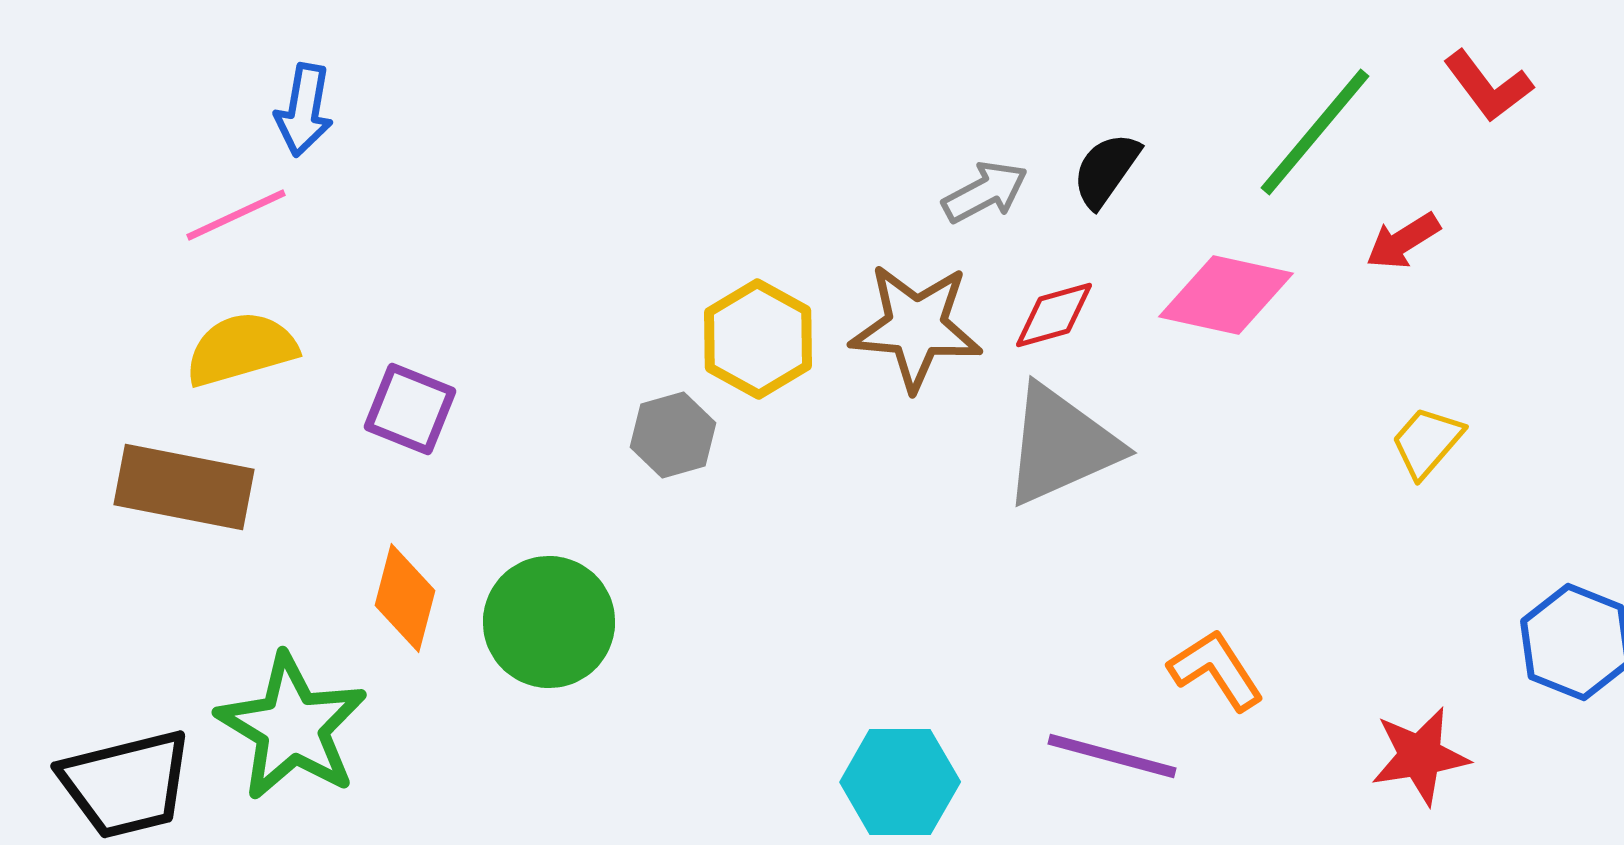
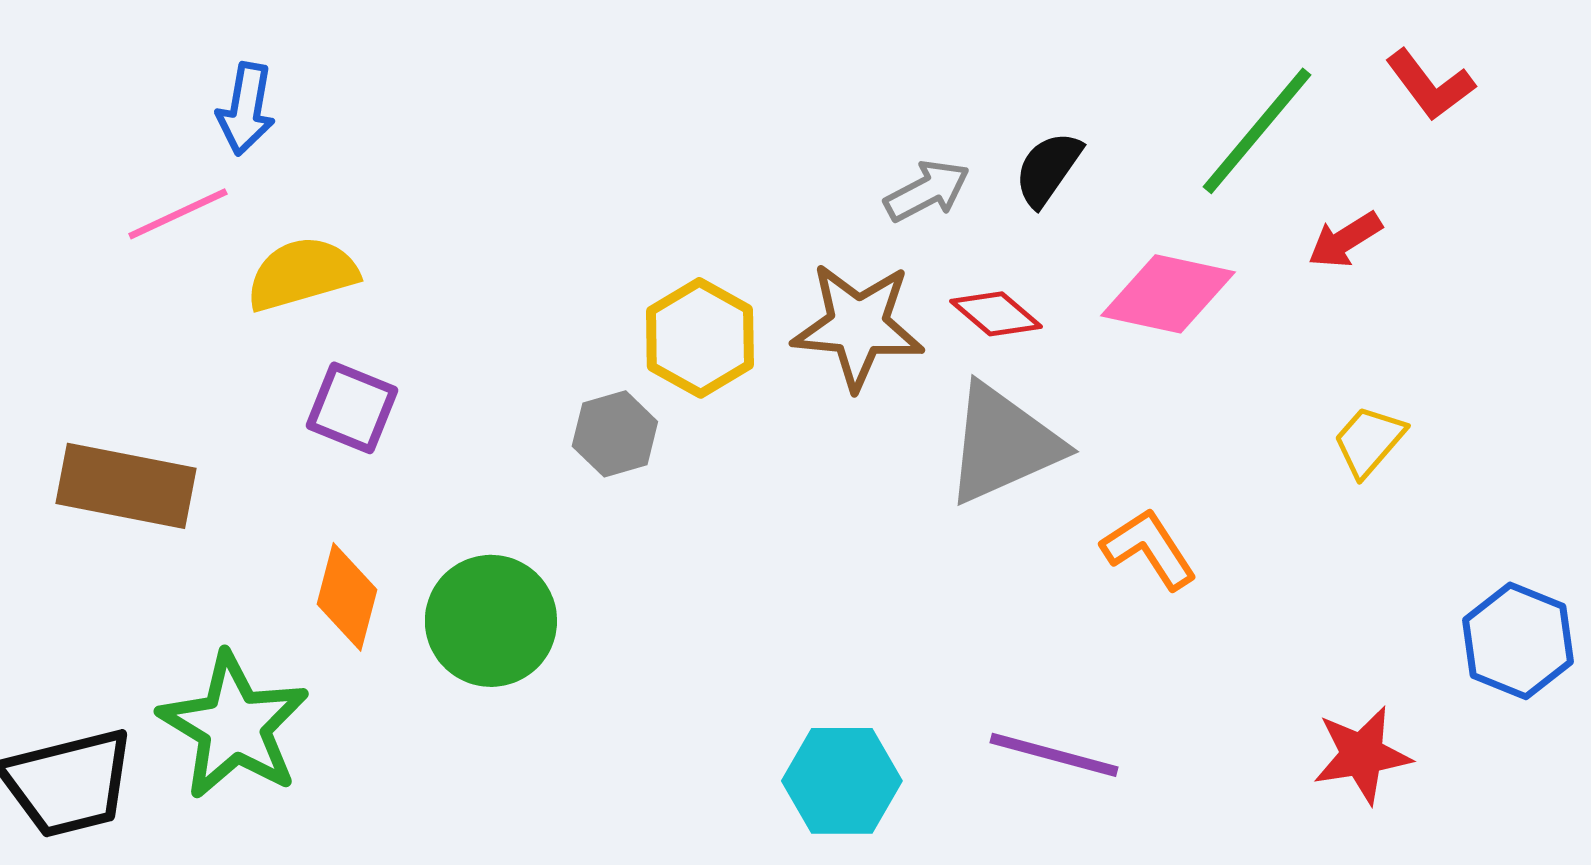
red diamond: (1054, 315) -> (996, 314), turned 56
yellow semicircle: (241, 349) -> (302, 274), moved
orange L-shape: (1216, 670) -> (1149, 549), moved

